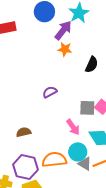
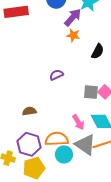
pink arrow: (73, 127) -> (78, 122), moved
cyan circle: (78, 152) -> (64, 154), moved
gray triangle: (85, 164) -> (85, 145), size x1.6

